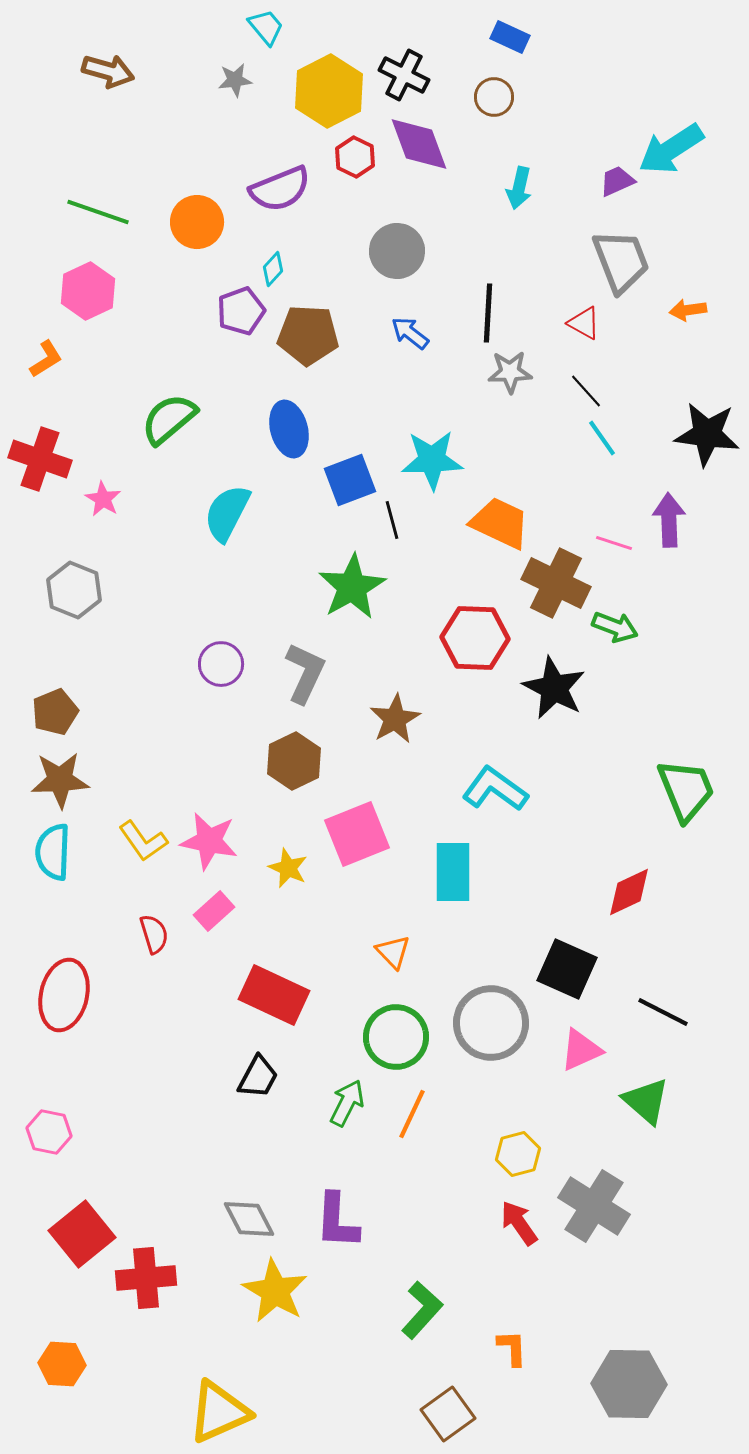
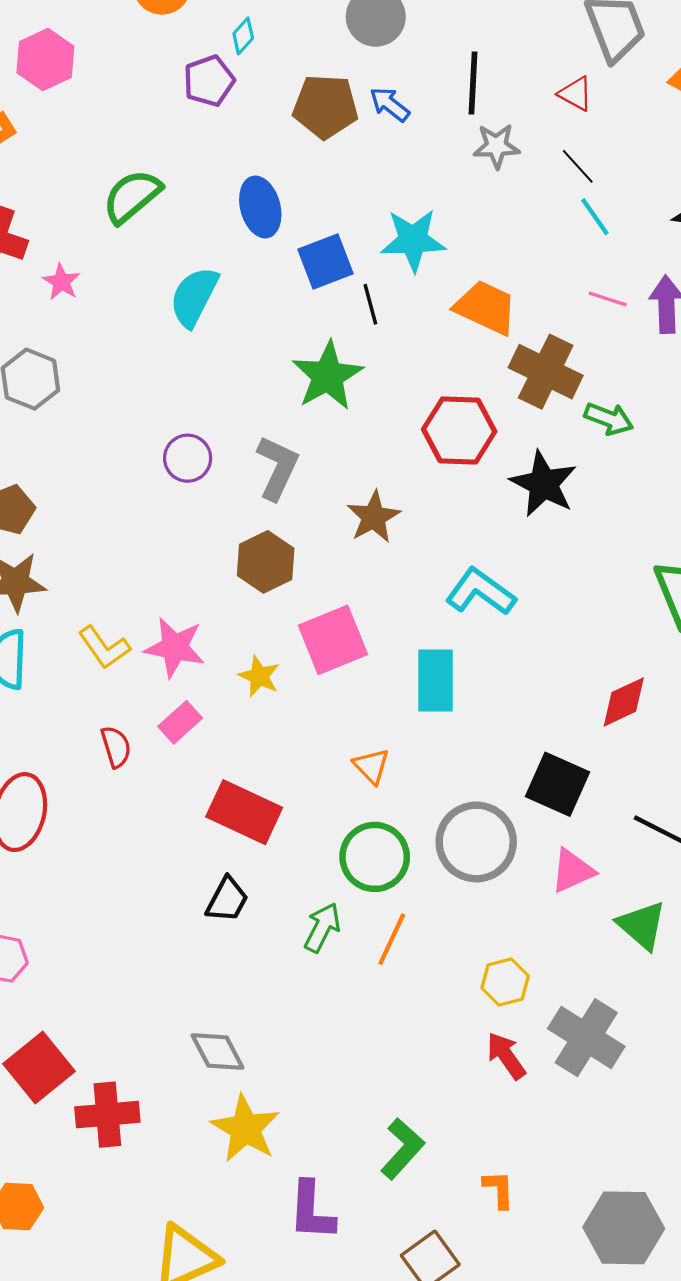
brown pentagon: (308, 335) -> (325, 106), moved
pink line: (614, 543) -> (608, 299), moved
purple L-shape: (337, 1221) -> (312, 1211), moved

